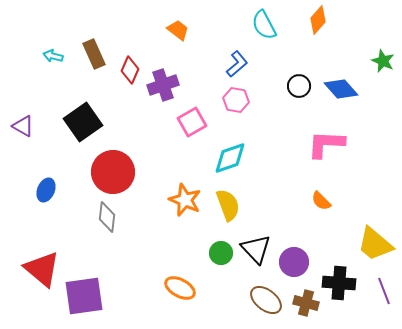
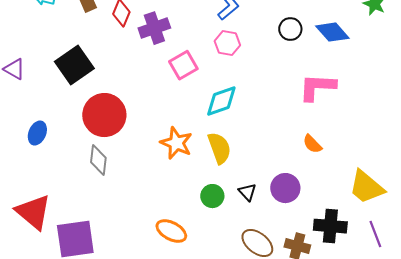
black triangle: (256, 249) -> (247, 192), size x0.6
purple circle: (294, 262) -> (285, 188), moved

